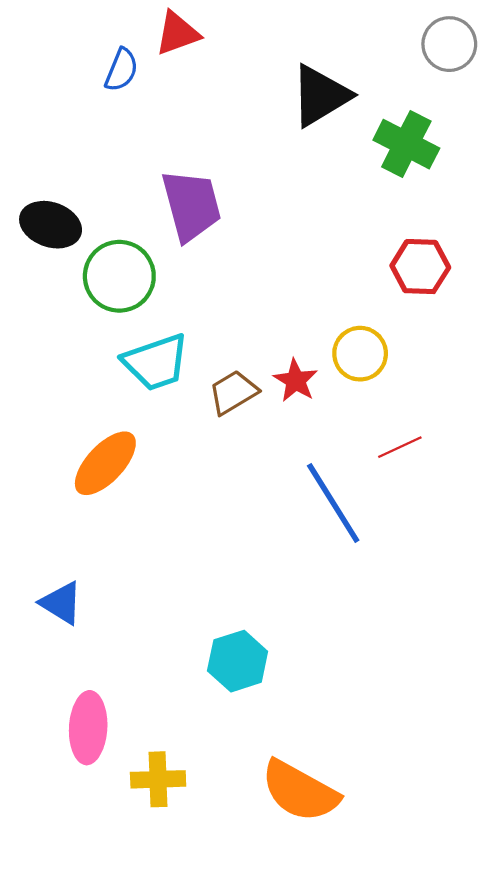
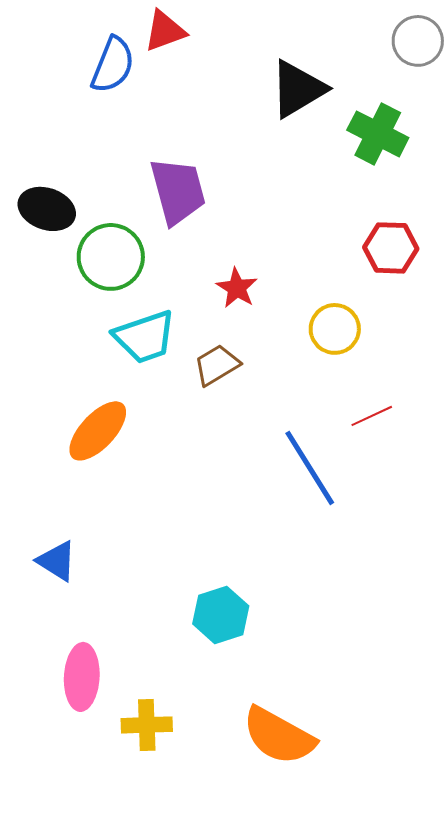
blue semicircle: (121, 70) -> (113, 65), size x1.4
red star: (296, 381) -> (237, 288), moved

